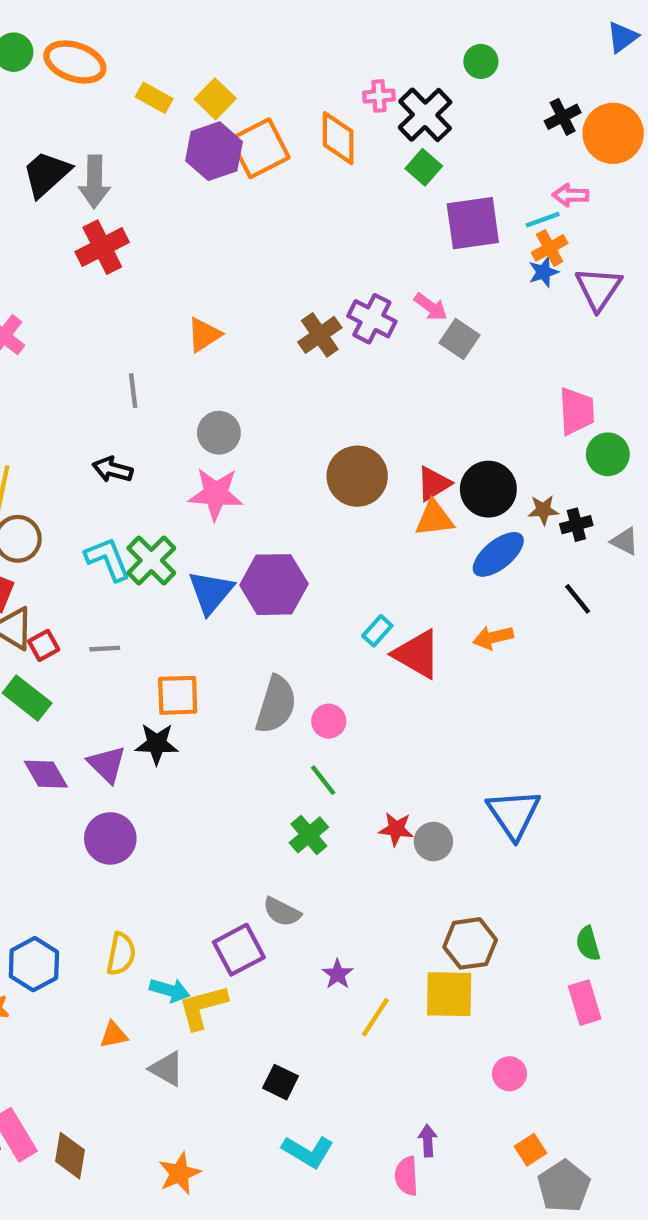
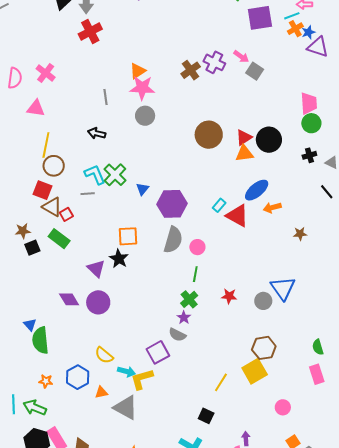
blue star: (544, 272) -> (308, 32), moved
purple triangle: (598, 289) -> (318, 47), turned -45
green circle: (608, 454) -> (311, 123), moved
pink star: (216, 494) -> (142, 88), moved
brown star: (543, 510) -> (300, 234), moved
blue ellipse: (498, 554) -> (257, 190), moved
purple hexagon: (274, 585) -> (172, 204), moved
blue triangle: (211, 592) -> (142, 189), size x0.6
black line: (578, 599) -> (327, 192), moved
gray line: (105, 649) -> (88, 194), moved
black star: (157, 744) -> (119, 259), turned 30
purple diamond: (46, 774) -> (69, 299), moved
green line: (323, 780) -> (195, 274), turned 49
gray circle: (433, 842) -> (263, 301), moved
yellow semicircle: (121, 954) -> (104, 355), turned 120
blue hexagon: (34, 964) -> (78, 377), moved
purple star: (337, 974) -> (184, 318), moved
yellow square: (449, 994) -> (255, 371), turned -30
gray triangle: (167, 1069) -> (126, 408), size x1.5
black square: (280, 1082) -> (206, 416), moved

